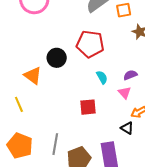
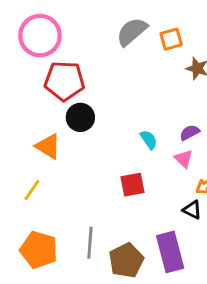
red pentagon: (90, 44) -> (65, 81), moved
yellow line: (19, 104) -> (32, 190), turned 63

